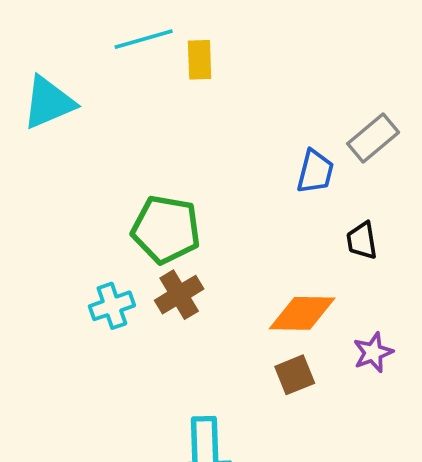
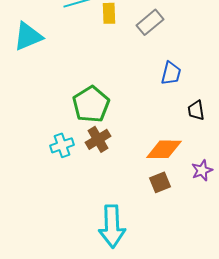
gray rectangle: (373, 138) -> (150, 22), moved
green pentagon: (166, 229) -> (91, 104), turned 30

